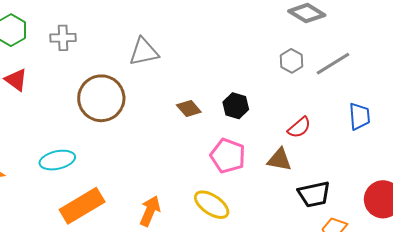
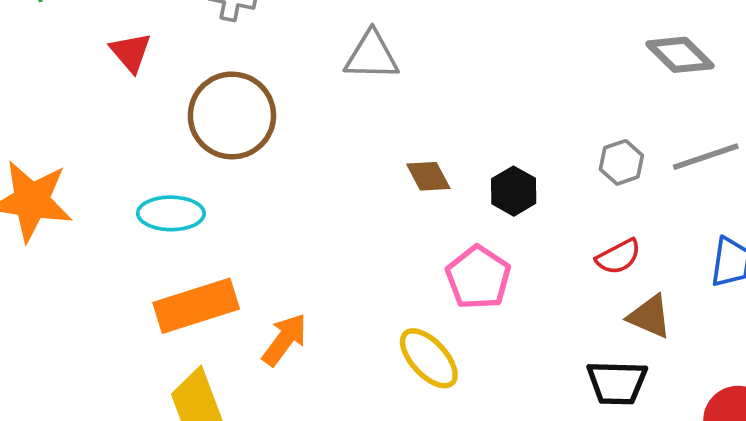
gray hexagon: (291, 61) -> (621, 162), moved
brown circle: (101, 98) -> (232, 115), moved
brown triangle: (279, 160) -> (650, 316), moved
orange arrow: (150, 211) -> (285, 340), moved

